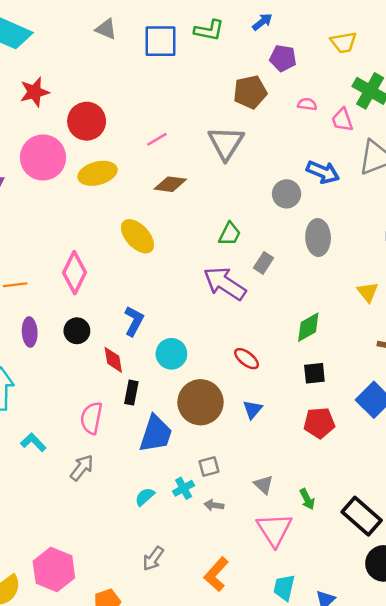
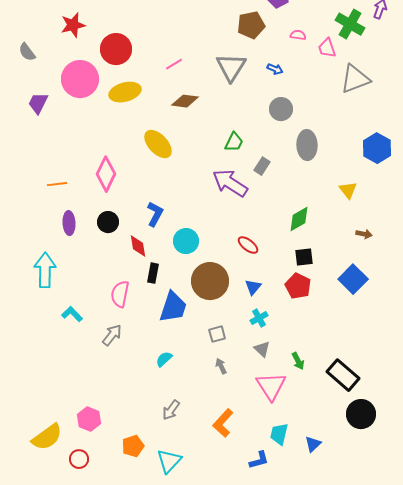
blue arrow: (323, 172) -> (275, 69), moved, size x0.6
red pentagon: (319, 423) -> (298, 286), moved, turned 30
cyan cross: (184, 488) -> (259, 318), moved
gray arrow: (214, 505) -> (221, 366), turned 56
pink hexagon: (54, 569) -> (89, 419), size x0.7

